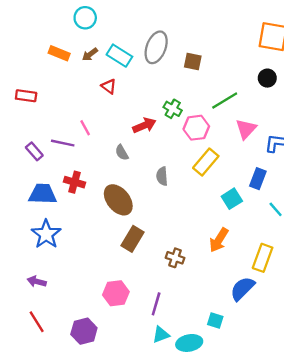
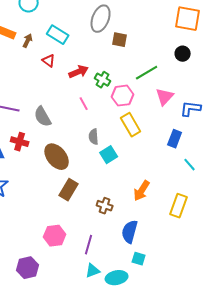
gray ellipse: (156, 47) -> (101, 19), moved
brown arrow: (90, 54) -> (28, 41), moved, turned 152
red arrow: (144, 125) -> (79, 72), moved
pink line: (85, 128) -> (84, 104), moved
gray semicircle: (122, 153) -> (43, 117), moved, size x1.5
yellow rectangle: (206, 162) -> (131, 125), turned -70
cyan square: (232, 199) -> (109, 155), moved
blue semicircle: (242, 289) -> (130, 232), moved, turned -30

